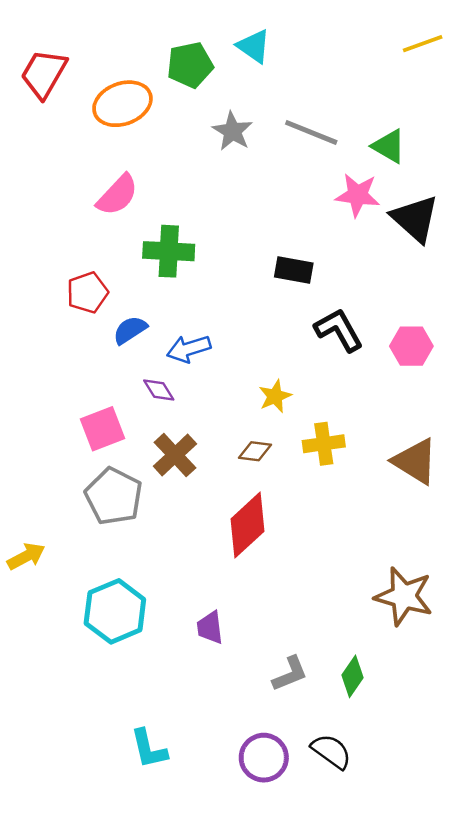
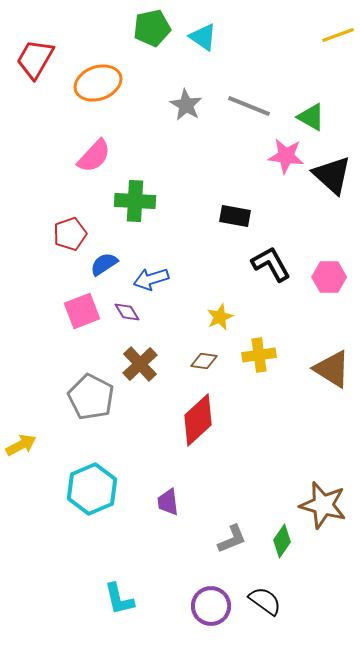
green pentagon: (190, 65) -> (152, 28), moved
pink square: (102, 429) -> (82, 311), moved
brown star: (404, 596) -> (323, 505), moved

